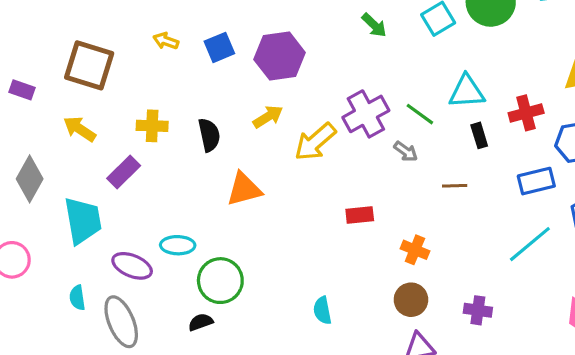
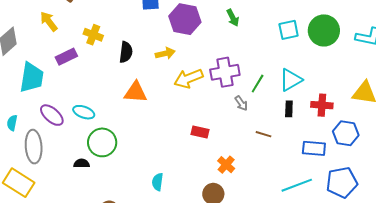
green arrow: (374, 25) -> (233, 18), moved
cyan triangle: (467, 92) -> (291, 80), turned -45
green line: (420, 114) -> (258, 84), turned 66

